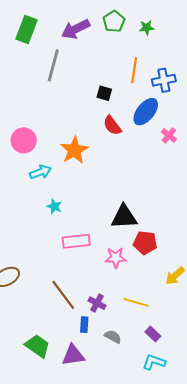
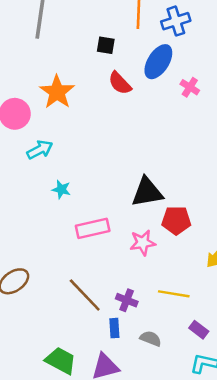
orange star: (74, 150) -> (57, 92), moved

